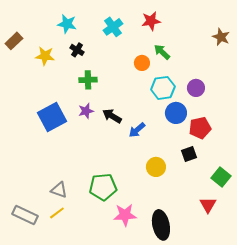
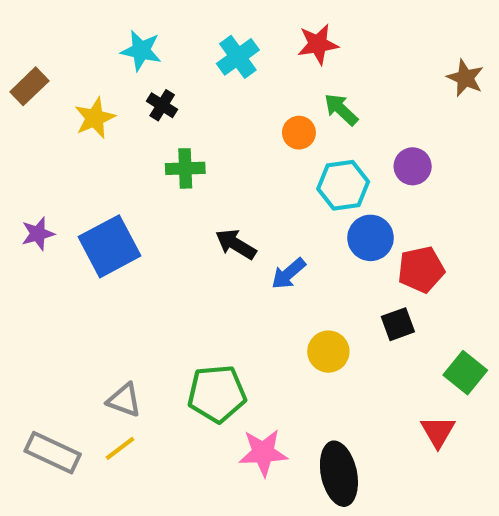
yellow star: (45, 56) -> (95, 118), turned -30
purple circle: (196, 88) -> (413, 166), moved
purple star: (86, 111) -> (38, 234), moved

